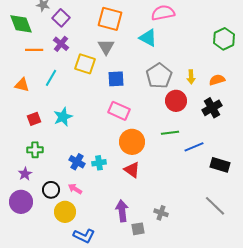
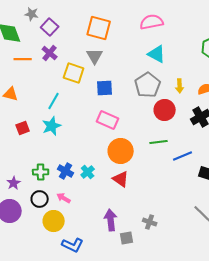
cyan triangle: (148, 38) -> (157, 54), moved
cyan line: (51, 78) -> (54, 101), moved
green cross: (35, 150) -> (41, 172), moved
cyan cross: (99, 163) -> (88, 172), turned -32

